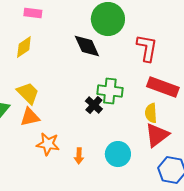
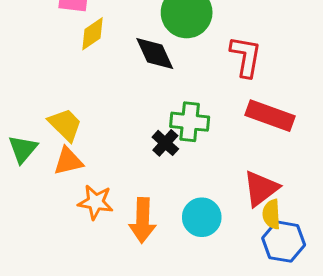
yellow diamond: (24, 47) -> (93, 34), moved
yellow semicircle: (151, 113) -> (272, 214), moved
orange arrow: (79, 156) -> (143, 220), size x1.8

